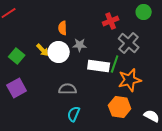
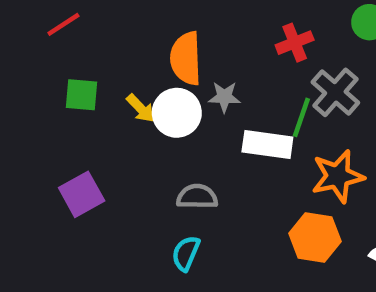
orange semicircle: (63, 28) -> (186, 58), size x1.6
green square: (17, 56) -> (82, 95), moved, turned -35
green line: (115, 64) -> (301, 117), moved
cyan semicircle: (74, 114) -> (186, 253), moved

